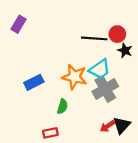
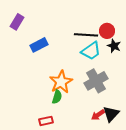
cyan trapezoid: (100, 69) -> (91, 51), moved
orange star: (74, 77) -> (61, 82), moved, turned 30
blue rectangle: (34, 82) -> (39, 45), moved

